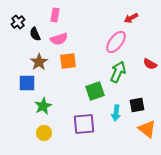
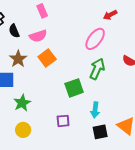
pink rectangle: (55, 15) -> (42, 11), moved, turned -32
orange square: (68, 61) -> (47, 58), turned -30
black square: (137, 105) -> (100, 132), moved
purple square: (84, 124) -> (63, 121), size x0.6

